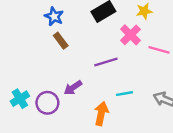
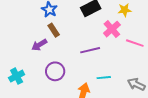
purple arrow: (73, 88) -> (39, 45), moved
purple circle: (47, 103) -> (55, 71), moved

